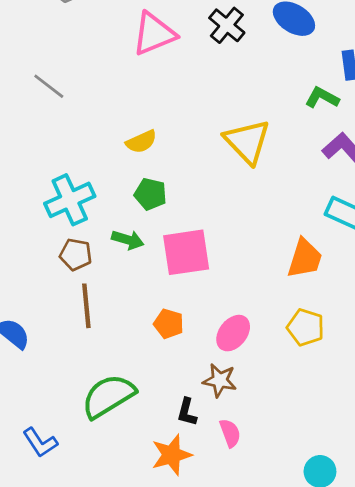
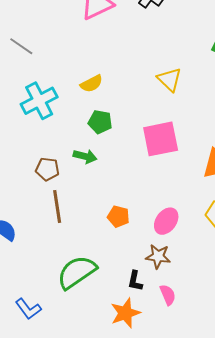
yellow triangle: (247, 142) -> (169, 80), size x0.7
cyan cross: (70, 200) -> (39, 101), moved
pink square: (186, 252) -> (161, 139), moved

